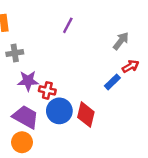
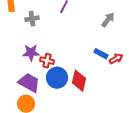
gray cross: (15, 53) -> (32, 19), moved
red arrow: (130, 66) -> (116, 59), moved
blue rectangle: (112, 82) -> (101, 54), turned 72

